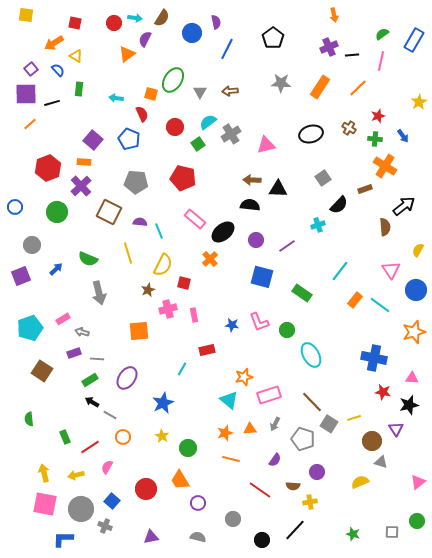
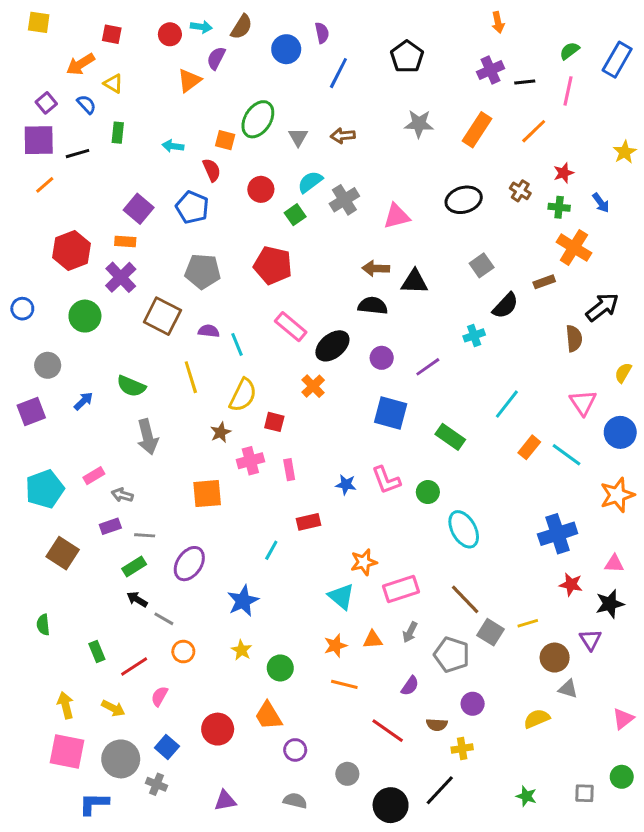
blue cross: (374, 358) -> (558, 534), turned -30
yellow arrow: (76, 475) -> (113, 708), turned -140
black circle: (262, 540) -> (391, 805), size x1.5

